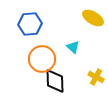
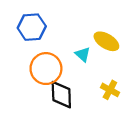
yellow ellipse: (93, 18) -> (106, 41), moved

